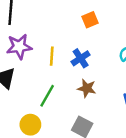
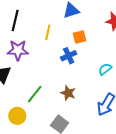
yellow line: (52, 56) -> (48, 32), moved
blue cross: (81, 58) -> (69, 56), moved

